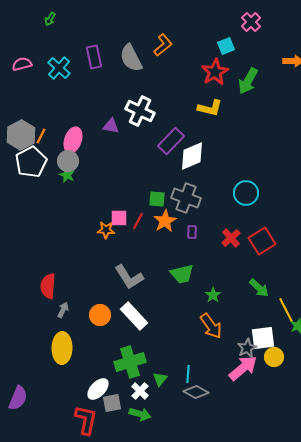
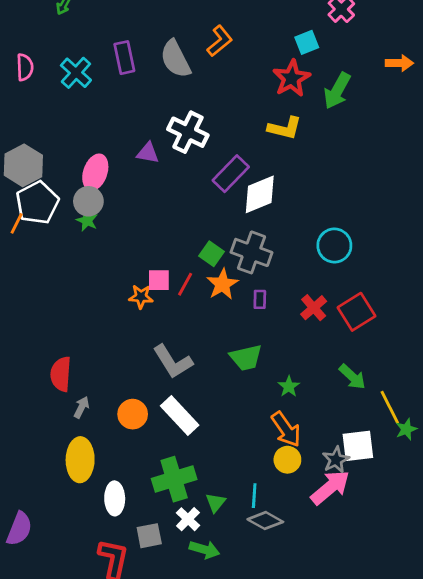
pink semicircle: (22, 64) -> (25, 67), turned 102
orange line: (41, 136) -> (17, 223), moved
green square: (157, 199) -> (211, 254), turned 30
yellow circle: (274, 357) -> (287, 460), moved
white ellipse: (98, 389) -> (115, 498), moved, turned -45
green arrow: (140, 414) -> (204, 550), moved

